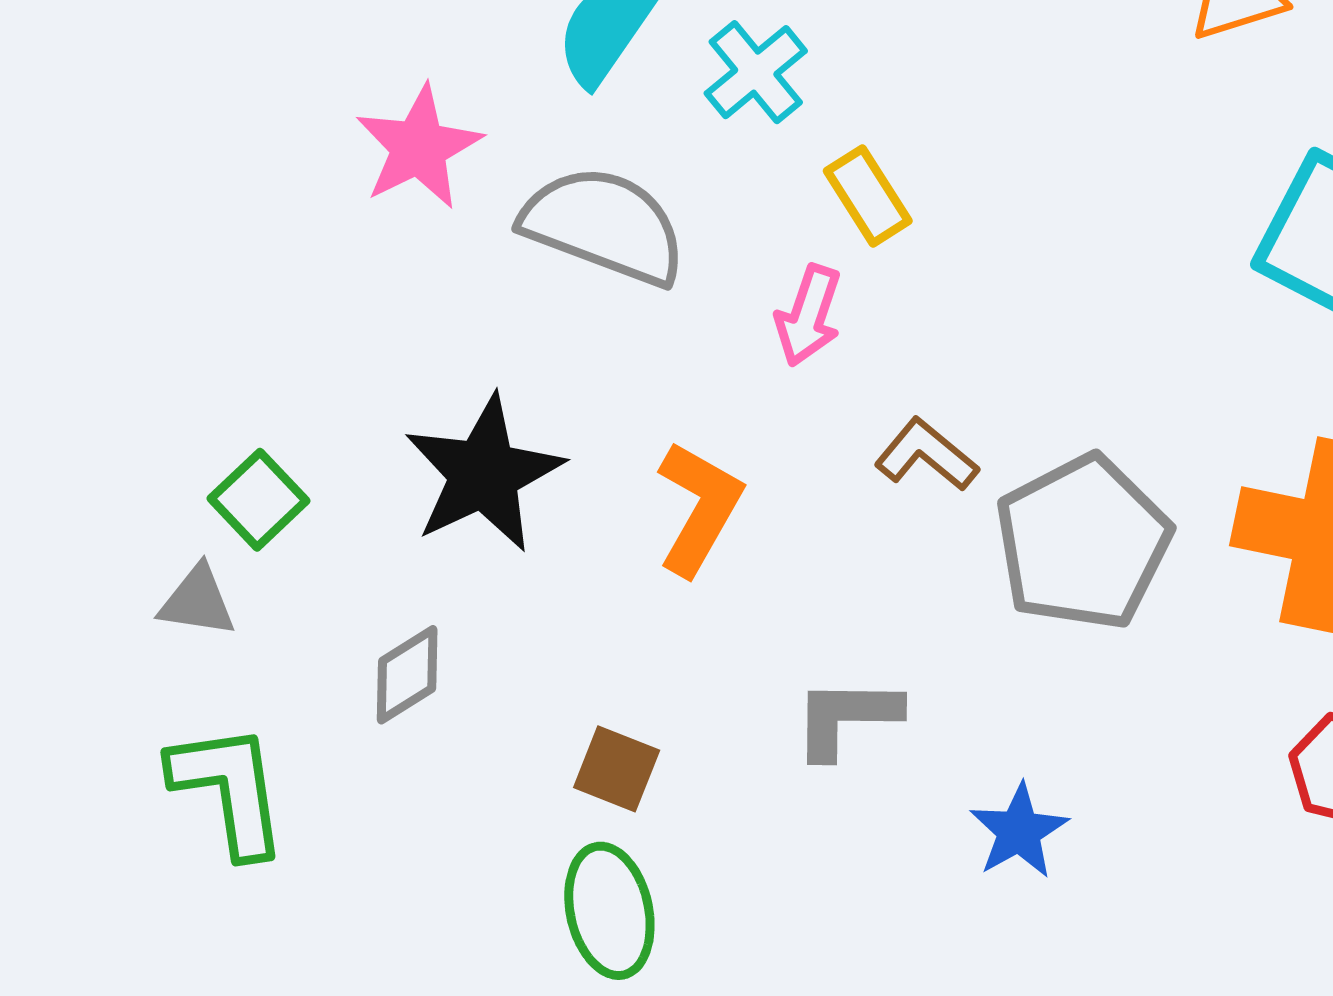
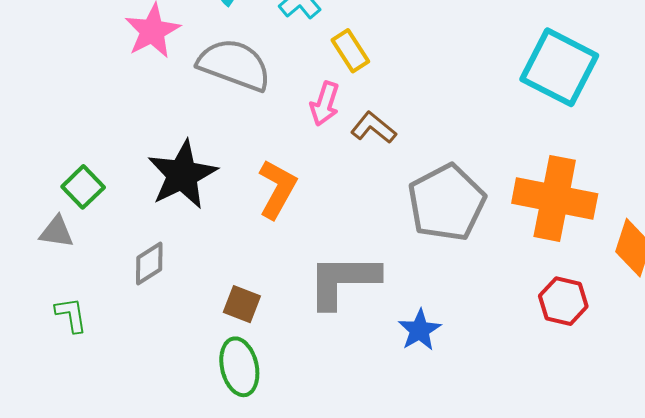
brown L-shape: (926, 455) -> (373, 128), moved
gray L-shape: (846, 718) -> (343, 281), size x1.5
green L-shape: (229, 790) -> (71, 315), size x0.6

